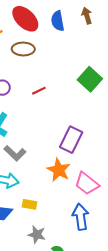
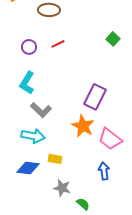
green square: (90, 79) -> (113, 39), size x0.6
red line: (39, 91) -> (58, 44), moved
blue arrow: (81, 217) -> (104, 171), size x0.7

